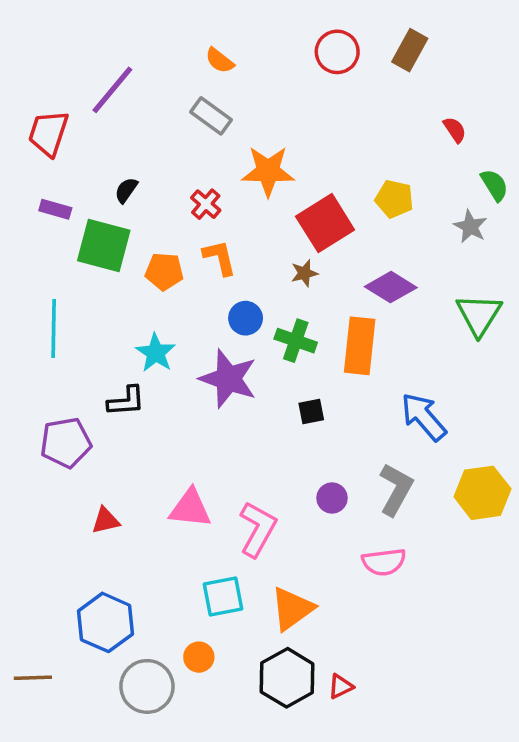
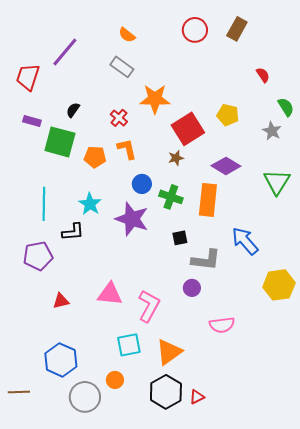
cyan line: (54, 329) -> (44, 204), moved
gray L-shape: (396, 489) -> (206, 260), moved, turned 68

